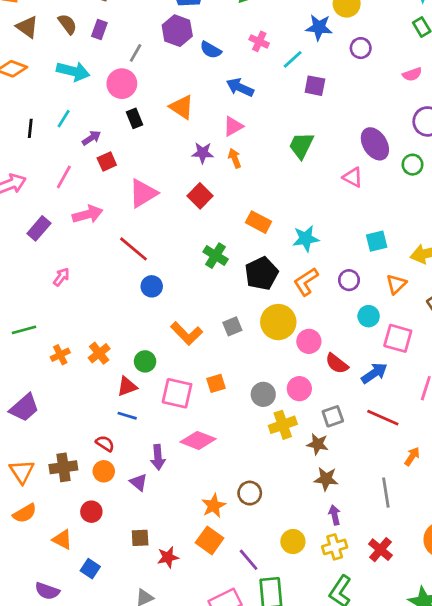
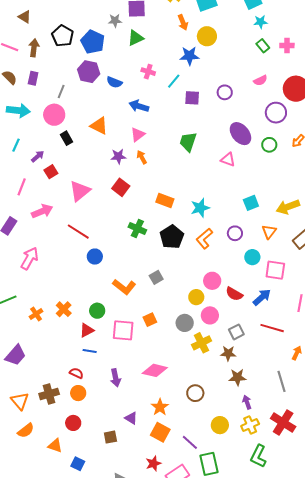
purple circle: (361, 48) -> (225, 92), moved
pink arrow: (61, 277) -> (29, 258), size x1.6
yellow circle: (278, 322) -> (196, 297), moved, size x0.6
pink diamond: (198, 440) -> (155, 370), moved
purple triangle: (138, 482) -> (131, 418), moved
brown circle: (250, 493) -> (195, 393), moved
red cross: (380, 550) -> (283, 422), size x1.4
red star: (168, 557) -> (153, 463), moved

